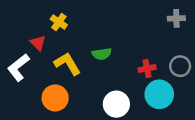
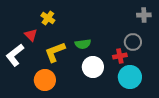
yellow L-shape: (67, 64) -> (55, 52), turned -80
gray circle: (180, 66) -> (133, 42), moved
white circle: (116, 104) -> (93, 67), moved

